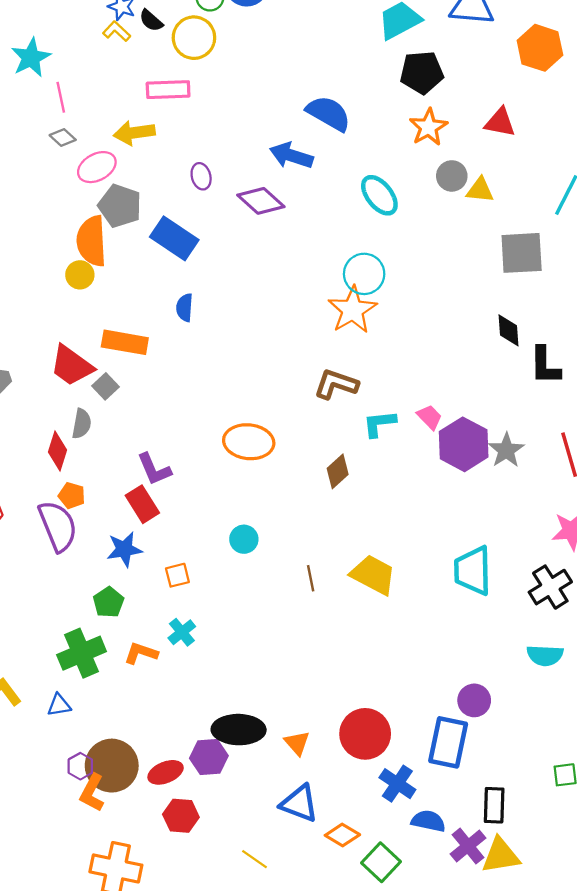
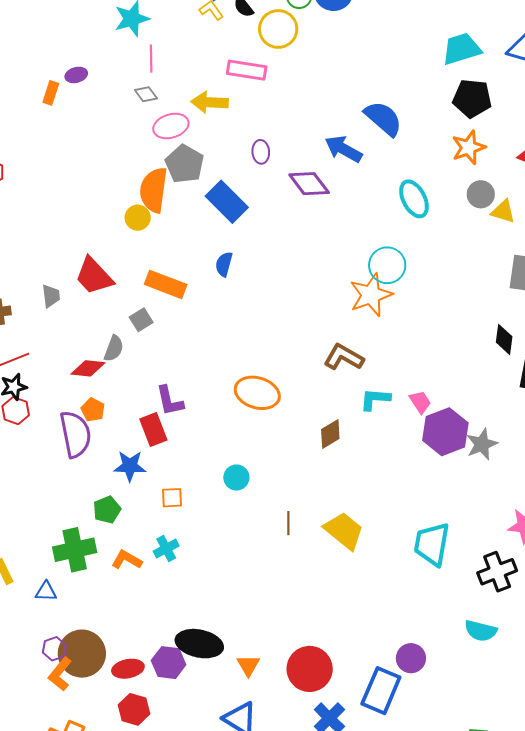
red trapezoid: (72, 366) -> (94, 276), moved
red diamond: (58, 451) -> (88, 368), turned 68

